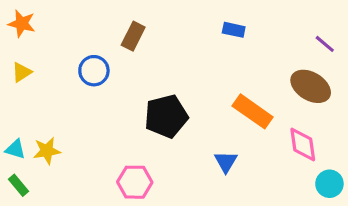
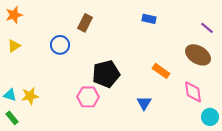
orange star: (22, 24) -> (14, 15), turned -30
orange rectangle: (253, 111) -> (161, 71), size x0.7
pink hexagon: (135, 182) -> (88, 97), moved

